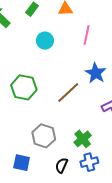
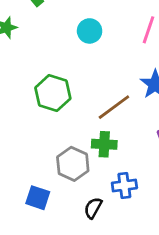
green cross: (83, 139) -> (104, 144), moved, turned 36
blue cross: (89, 162) -> (124, 185), moved

